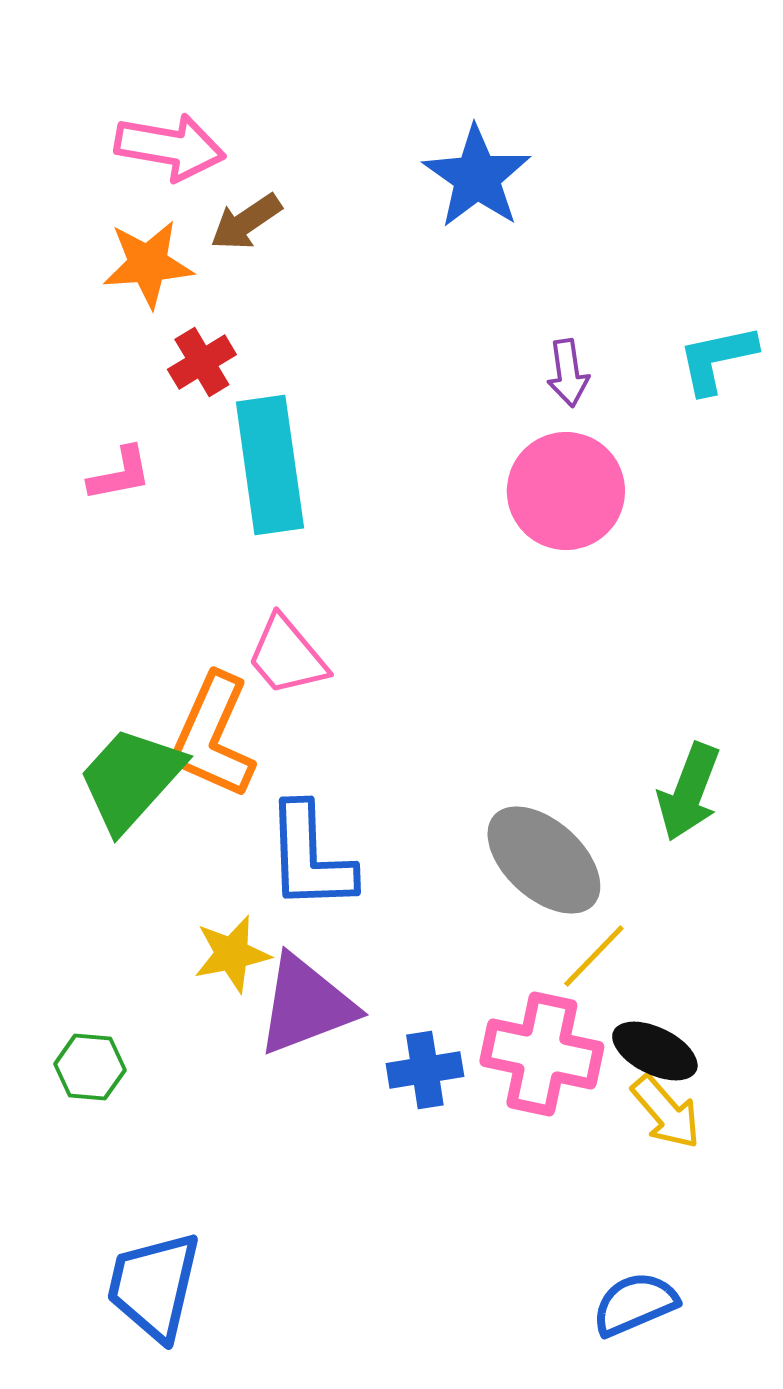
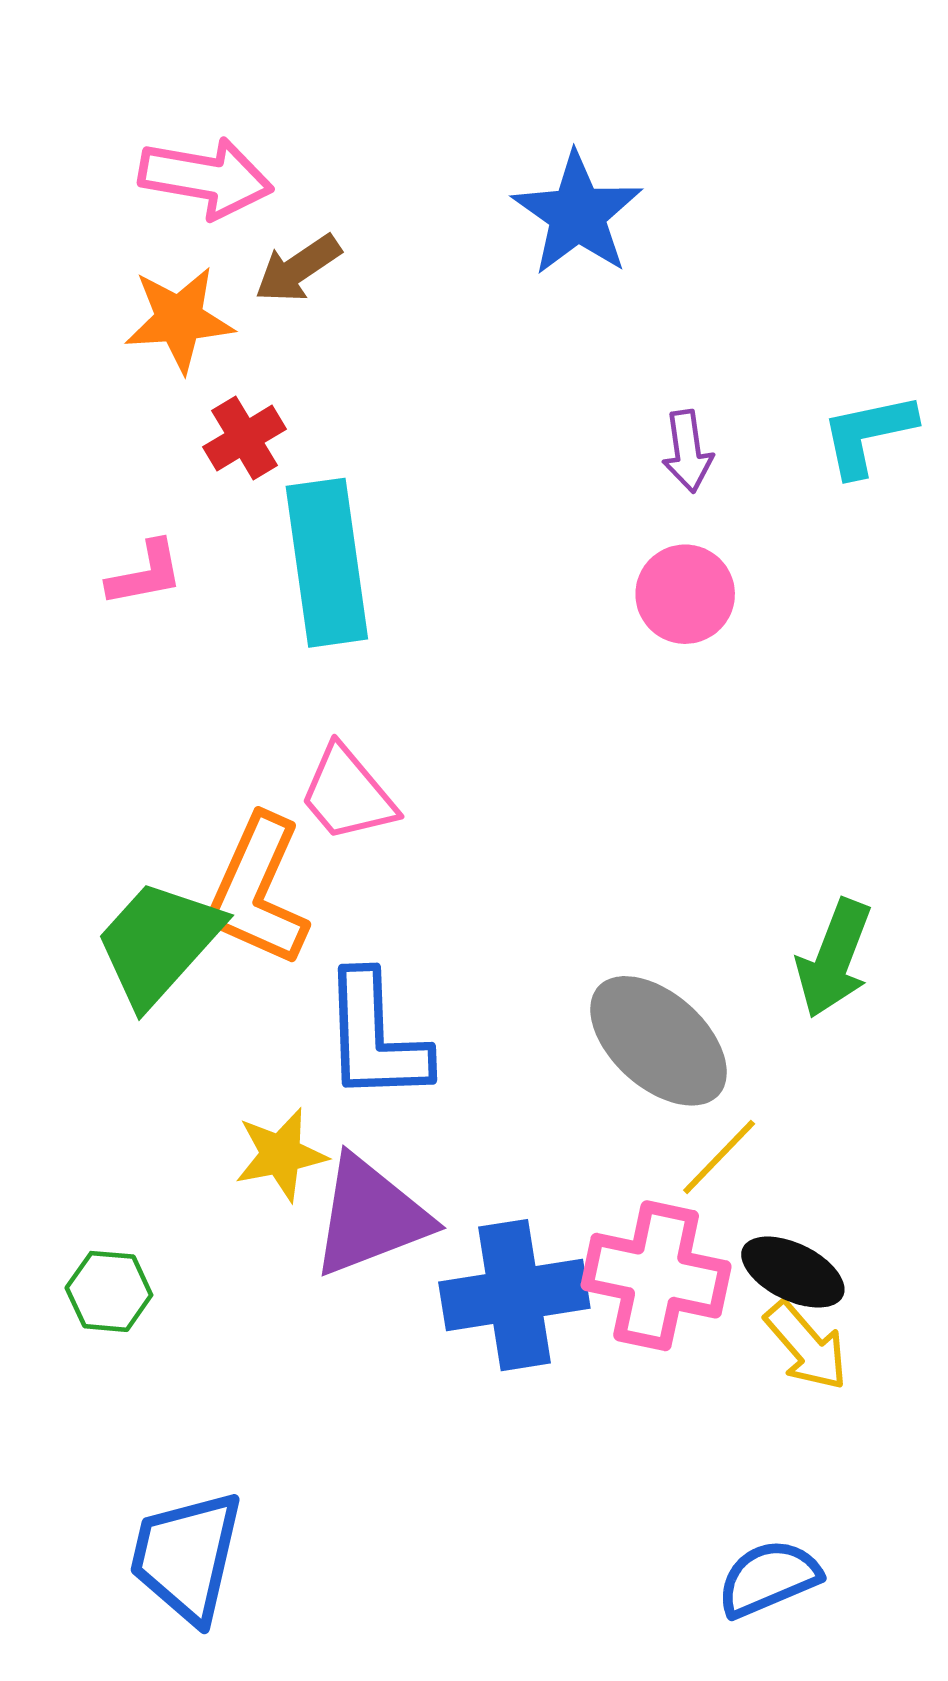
pink circle: (566, 491) -> (685, 594), size x0.7
blue cross: (425, 1070) -> (514, 1295), size x1.6

